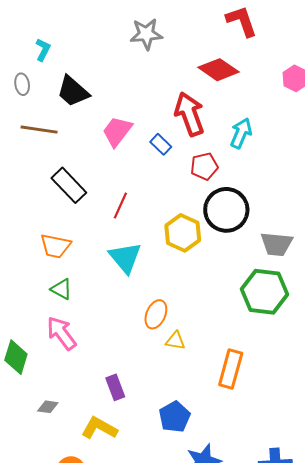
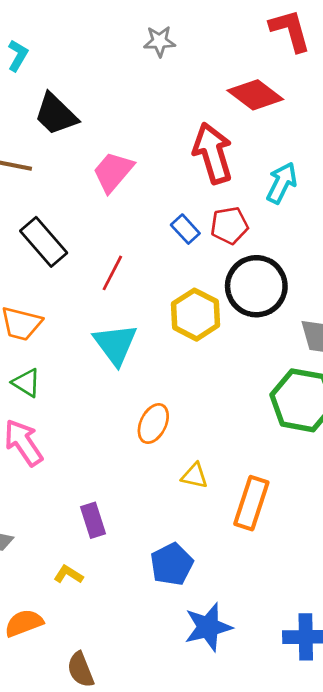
gray star: (146, 34) -> (160, 41), size x0.7
blue rectangle: (161, 144) -> (185, 229), moved
yellow triangle: (175, 341) -> (195, 476), moved
yellow L-shape: (99, 428) -> (68, 574), size x0.6

